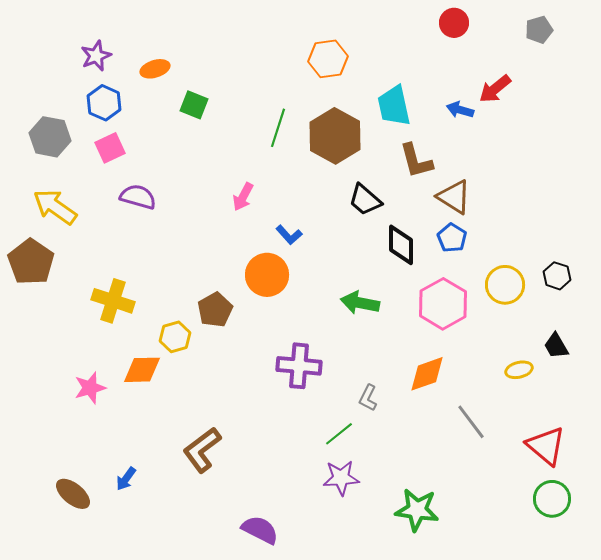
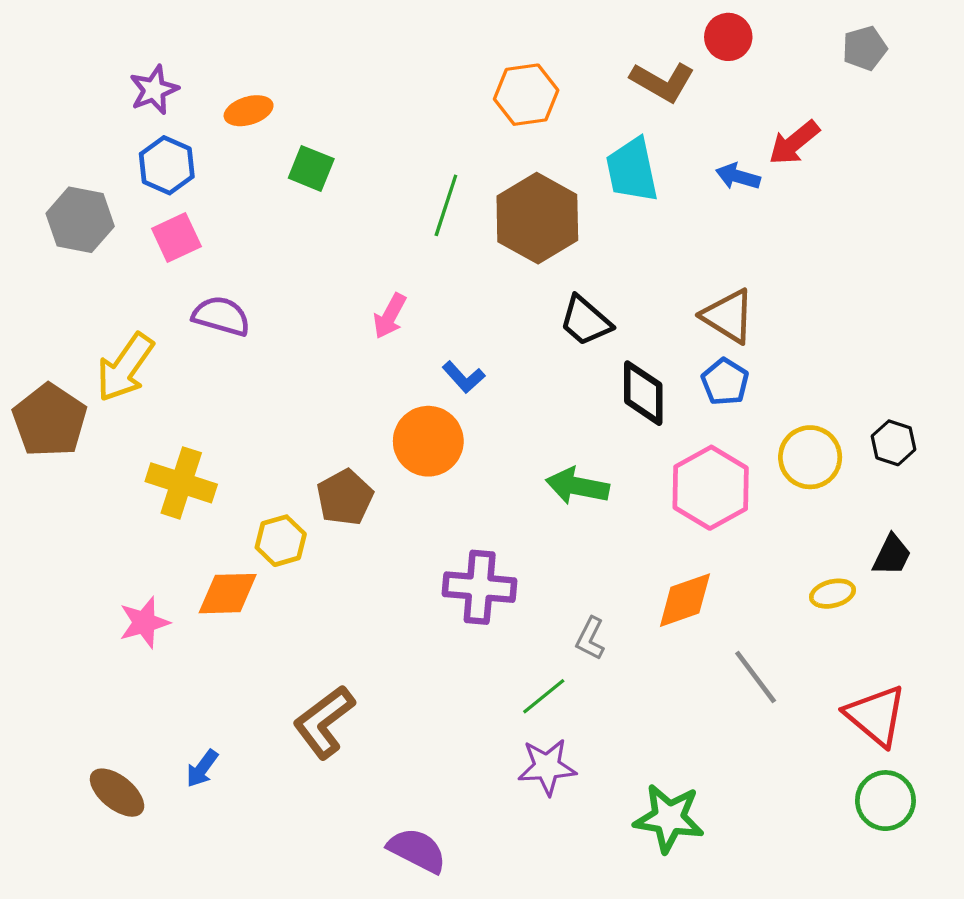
brown L-shape: (416, 161) -> (662, 82), moved, turned -45
yellow arrow: (55, 207) -> (125, 367), moved, turned -90
black trapezoid: (556, 346) -> (892, 555), turned -124

